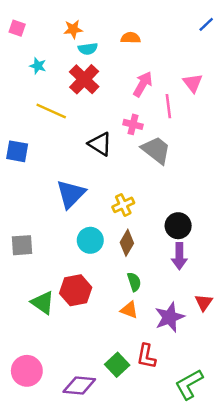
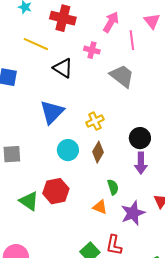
red cross: (84, 79) -> (63, 18), turned -30
pink cross: (133, 124) -> (92, 50), moved
black triangle: (100, 144) -> (63, 68), moved
green semicircle: (134, 282) -> (113, 187), moved

